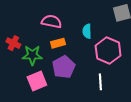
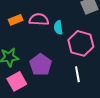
pink semicircle: (51, 22) -> (39, 19), moved
orange rectangle: (58, 43) -> (16, 20), moved

